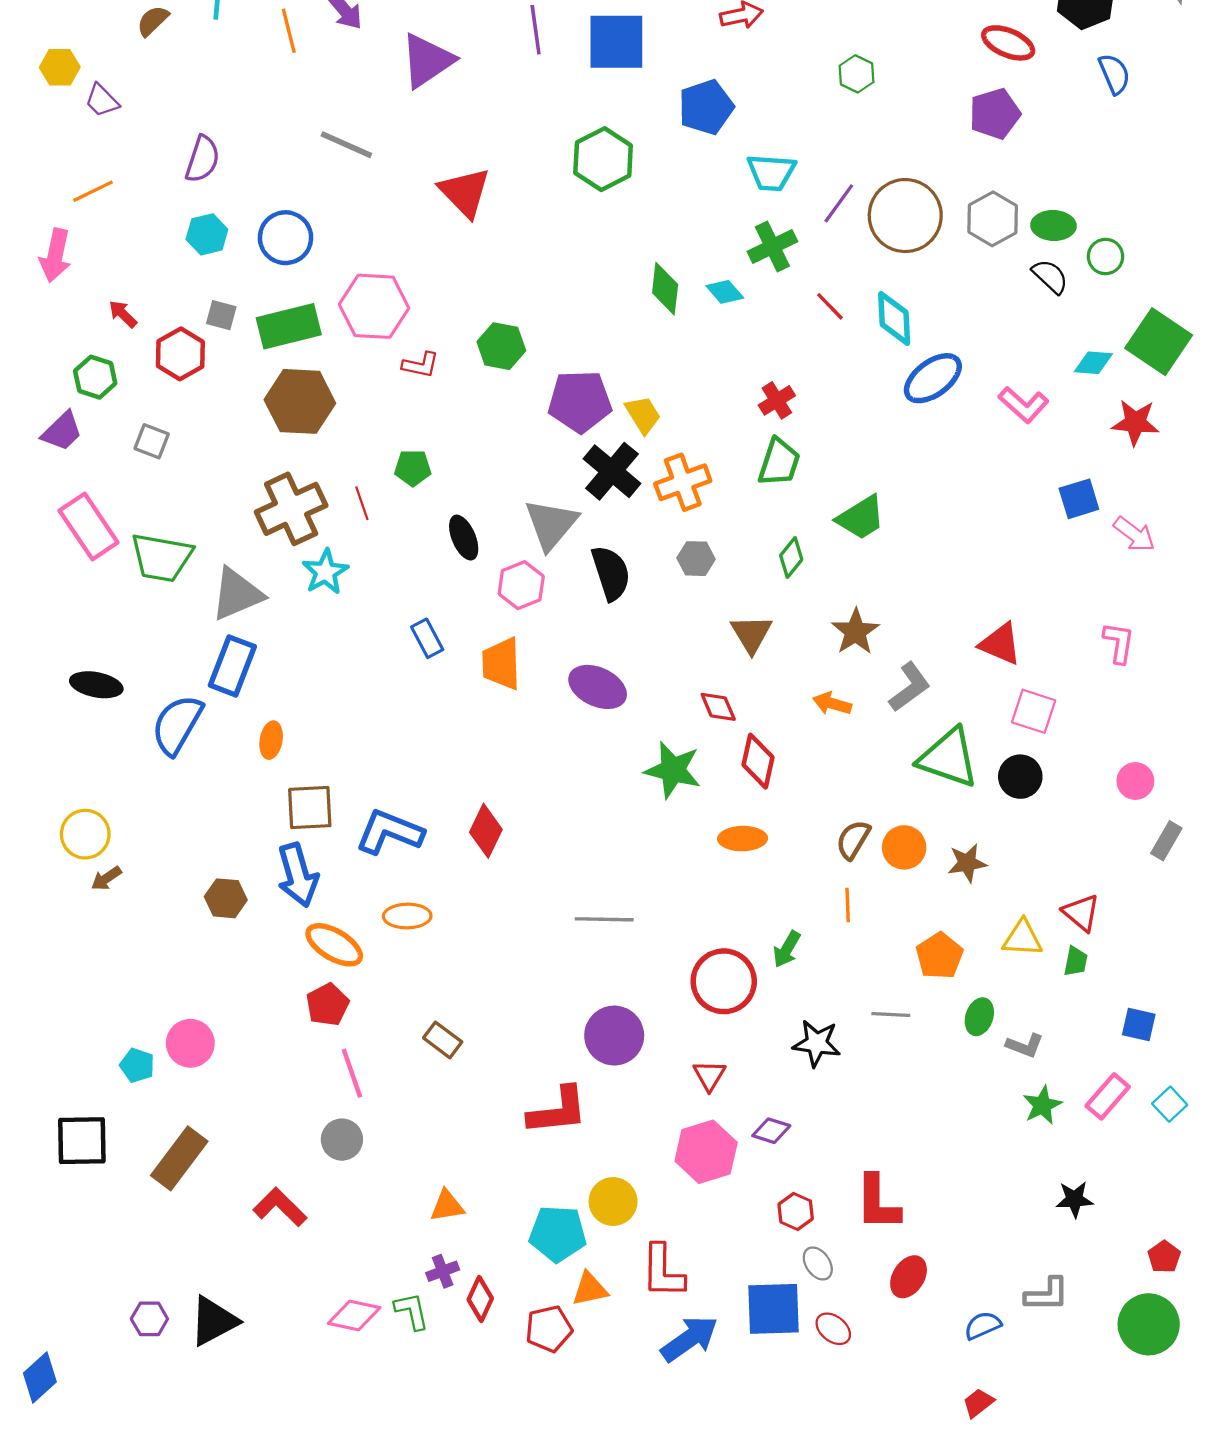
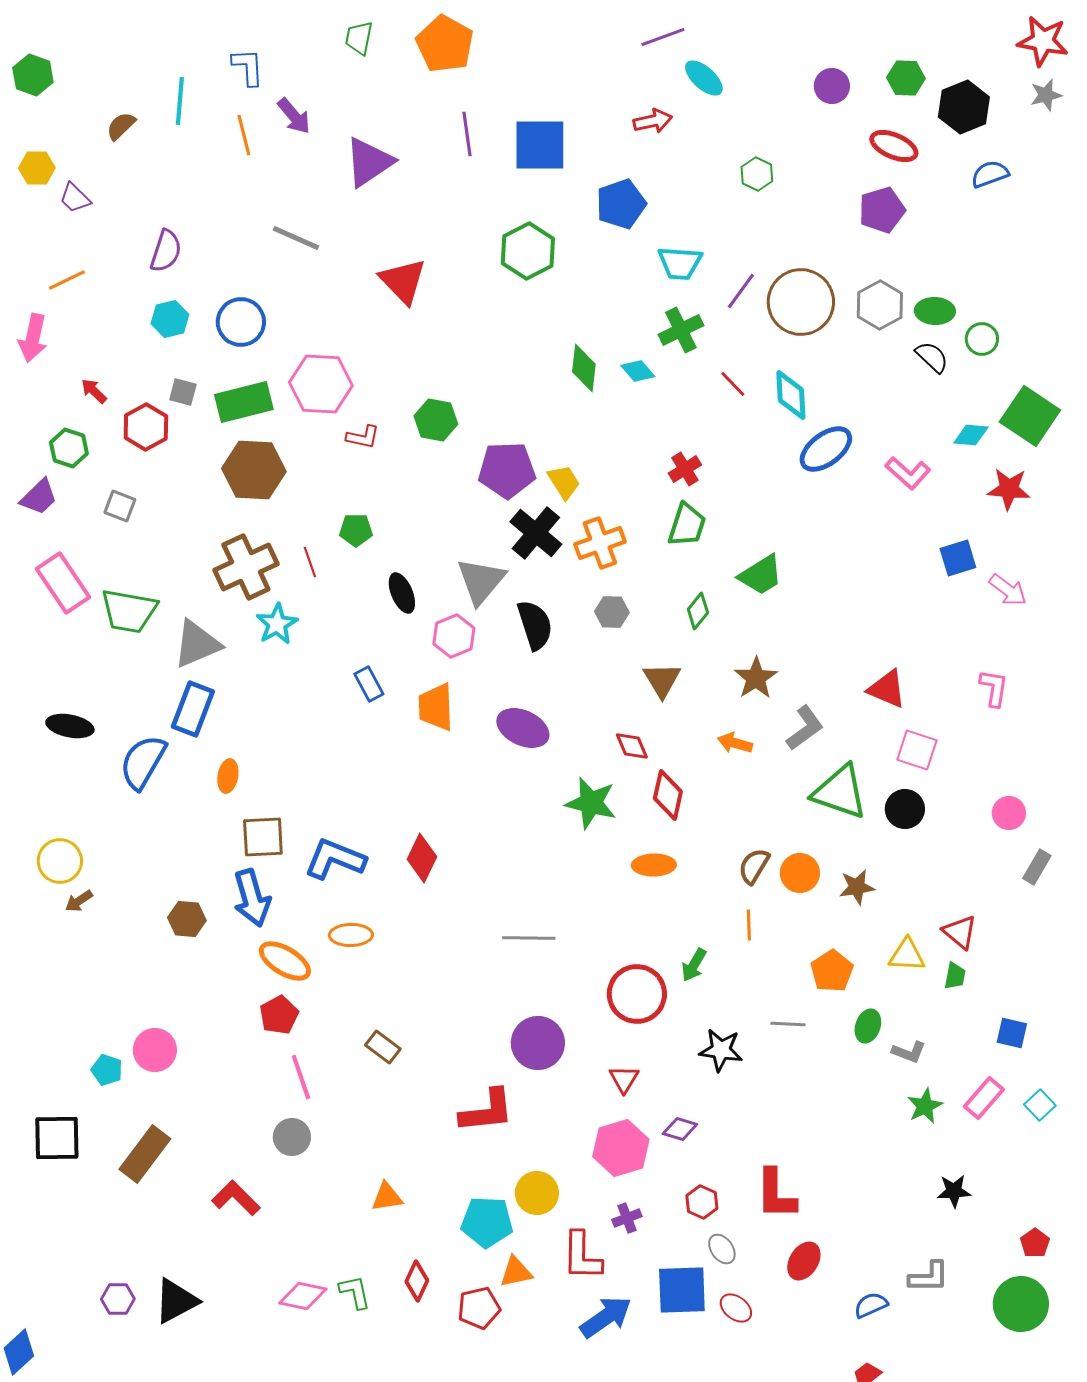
blue semicircle: (1114, 74) -> (990, 174), turned -87
purple cross: (443, 1271) -> (627, 1218), moved

